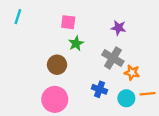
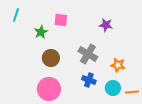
green star: (76, 43) -> (41, 32), moved
gray cross: (113, 58) -> (88, 54), moved
orange line: (148, 94) -> (132, 92), moved

